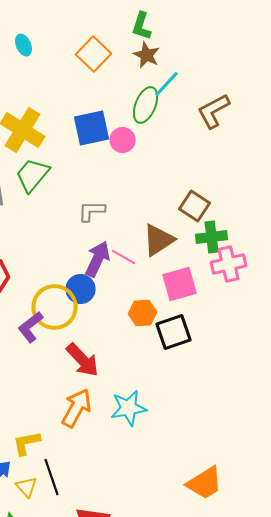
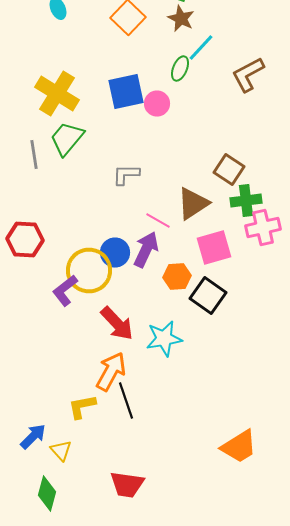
green ellipse: (146, 105) -> (180, 68), size x0.7
purple arrow: (98, 259) -> (146, 250), moved
black square: (174, 332) -> (208, 296), turned -36
cyan star: (128, 408) -> (164, 338), moved
yellow L-shape: (26, 443) -> (82, 406), moved
black line: (52, 477) -> (126, 400), moved

